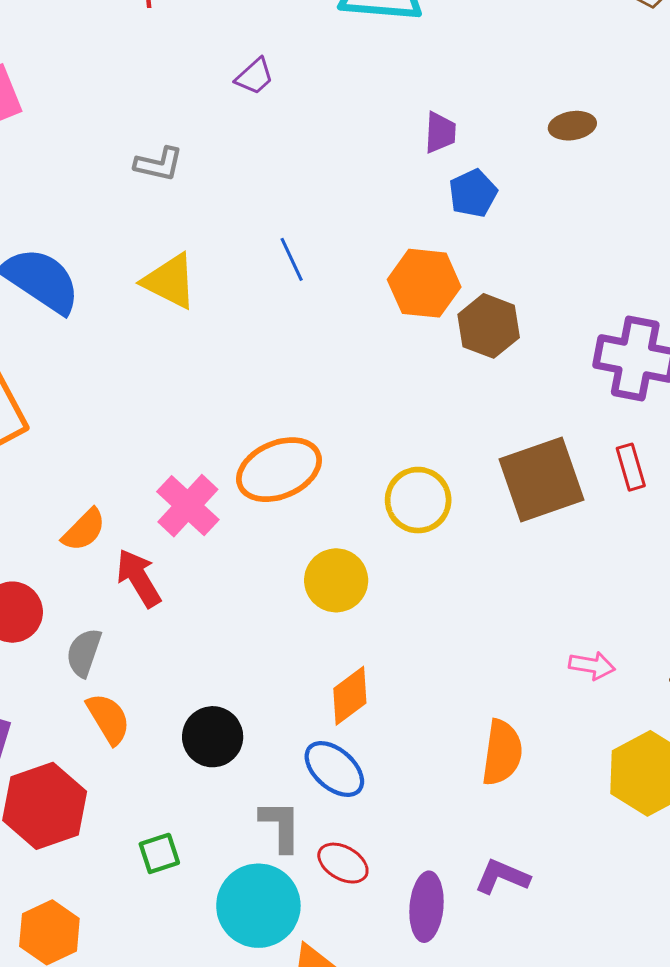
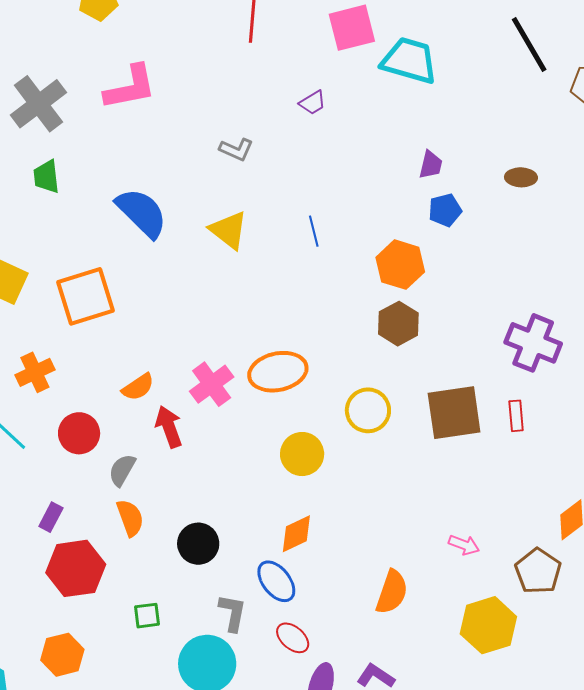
brown hexagon: (489, 326) -> (398, 324), moved
red ellipse: (343, 863) -> (293, 638), moved

